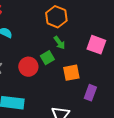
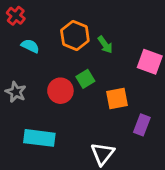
orange hexagon: (56, 17) -> (75, 35), moved
green arrow: (59, 43) -> (105, 45), moved

